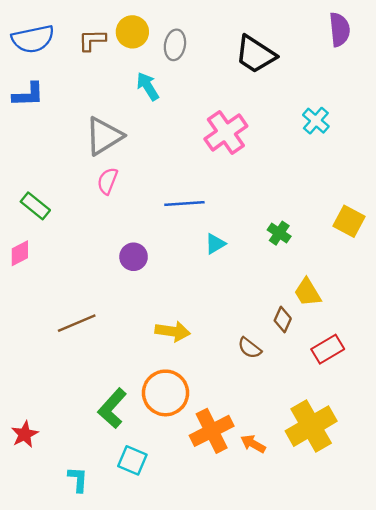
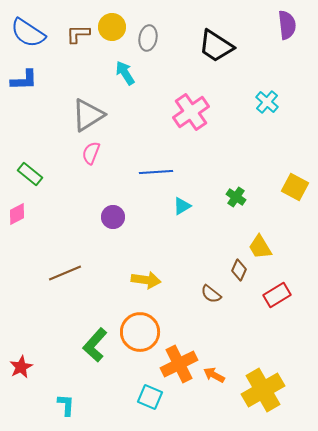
blue semicircle: (33, 39) -> (28, 33), turned 45
yellow cross: (311, 426) -> (263, 390), moved
cyan square: (132, 460) -> (150, 397), moved

